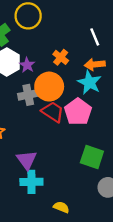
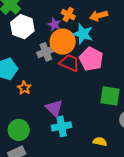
purple star: (27, 65) -> (54, 24), moved
cyan star: (89, 83) -> (83, 34), moved
yellow semicircle: (61, 207) -> (100, 142), moved

